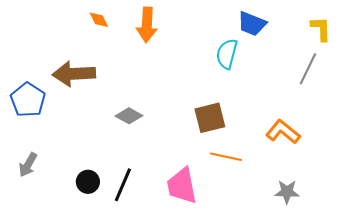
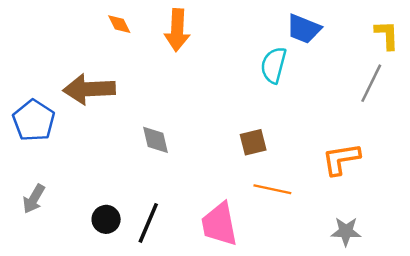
gray diamond: (129, 116) -> (155, 140), turned 48
brown square: (210, 118) -> (253, 142), size x0.7
orange L-shape: (283, 132) -> (341, 159), turned -48

